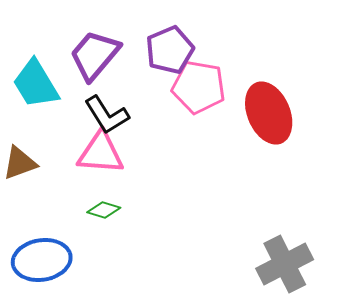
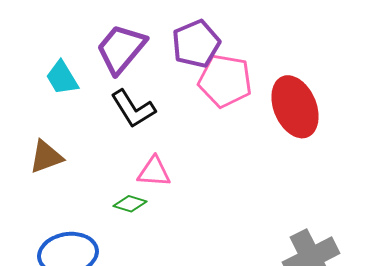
cyan trapezoid: (36, 84) -> (62, 78), size x0.7
pink triangle: (101, 153) -> (154, 172), moved, size x0.7

